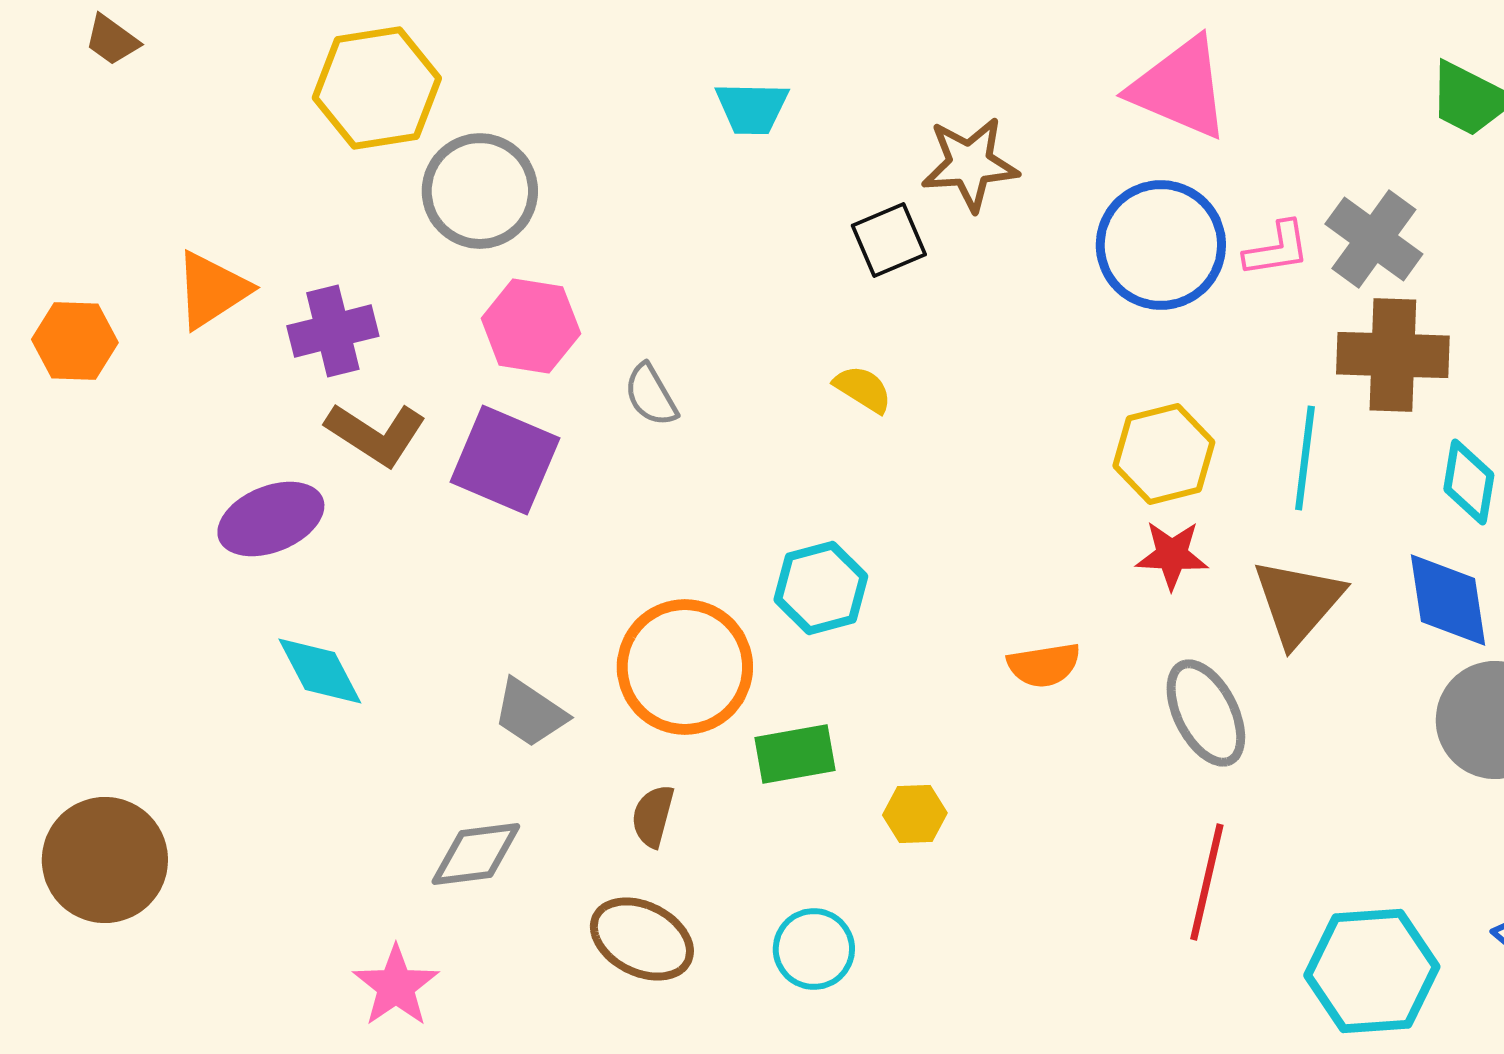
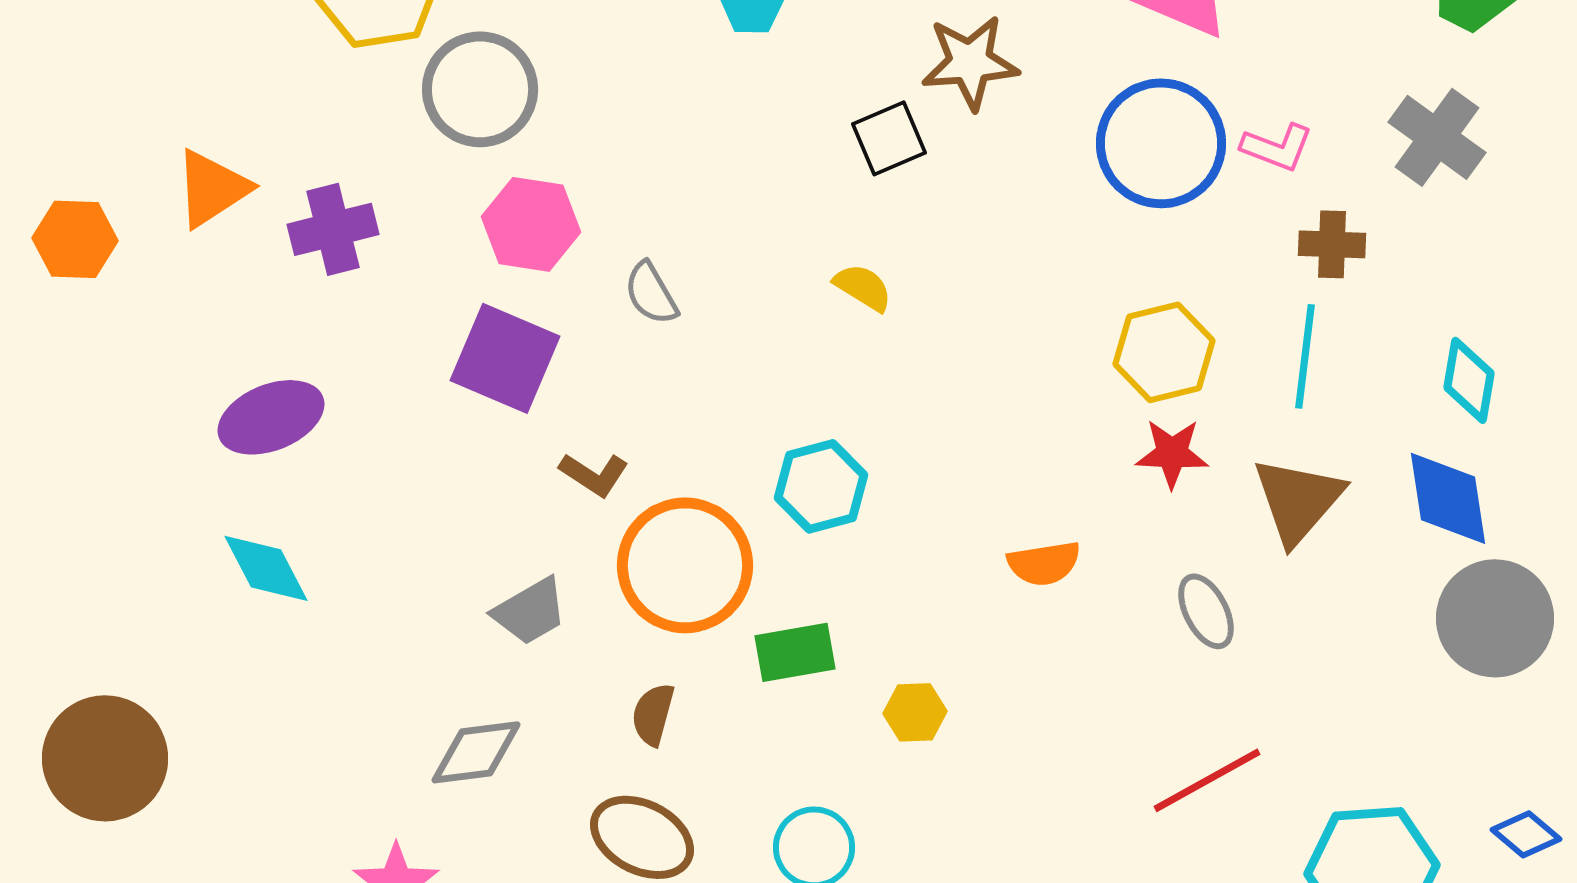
gray cross: (1374, 239) -> (1437, 137), moved
pink L-shape: (1277, 249) -> (1277, 147), turned 30
brown cross: (1393, 355) -> (1332, 244), moved, size x0.6
brown L-shape: (376, 434) -> (594, 474), moved, size x0.7
cyan diamond: (320, 671) -> (266, 568), moved
gray trapezoid: (530, 713) -> (530, 611), turned -64
gray ellipse: (1206, 713) -> (1206, 611), size x0.7
red line: (1207, 882) -> (1207, 780), turned 48

